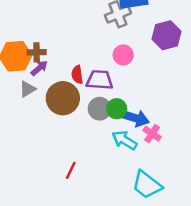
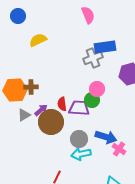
purple arrow: (39, 68) -> (41, 110), moved
gray circle: (100, 109) -> (79, 139), moved
green circle: (117, 109) -> (92, 100), moved
cyan arrow: (124, 140) -> (81, 154), moved, turned -42

